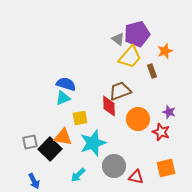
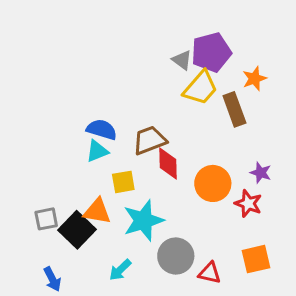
brown rectangle: (152, 71) -> (234, 109), size x1.5
brown trapezoid: (120, 91) -> (150, 140), moved

